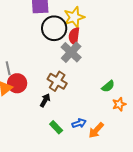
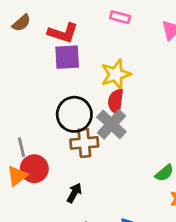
black circle: (54, 28) -> (74, 114), moved
brown cross: (57, 81) -> (84, 143), moved, turned -36

